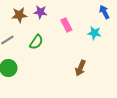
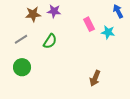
pink rectangle: (66, 25) -> (89, 24), moved
brown arrow: (80, 68) -> (95, 78), moved

